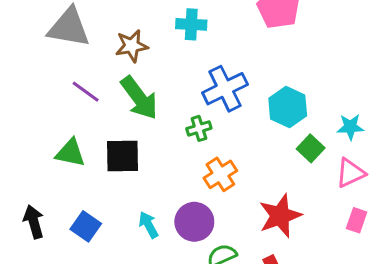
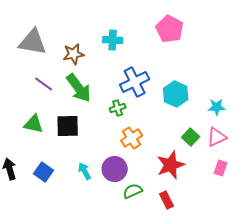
green square: (311, 148) -> (191, 137), moved

